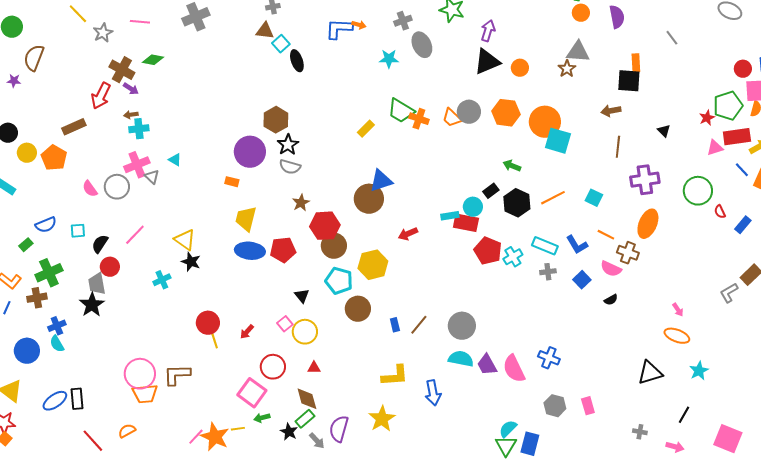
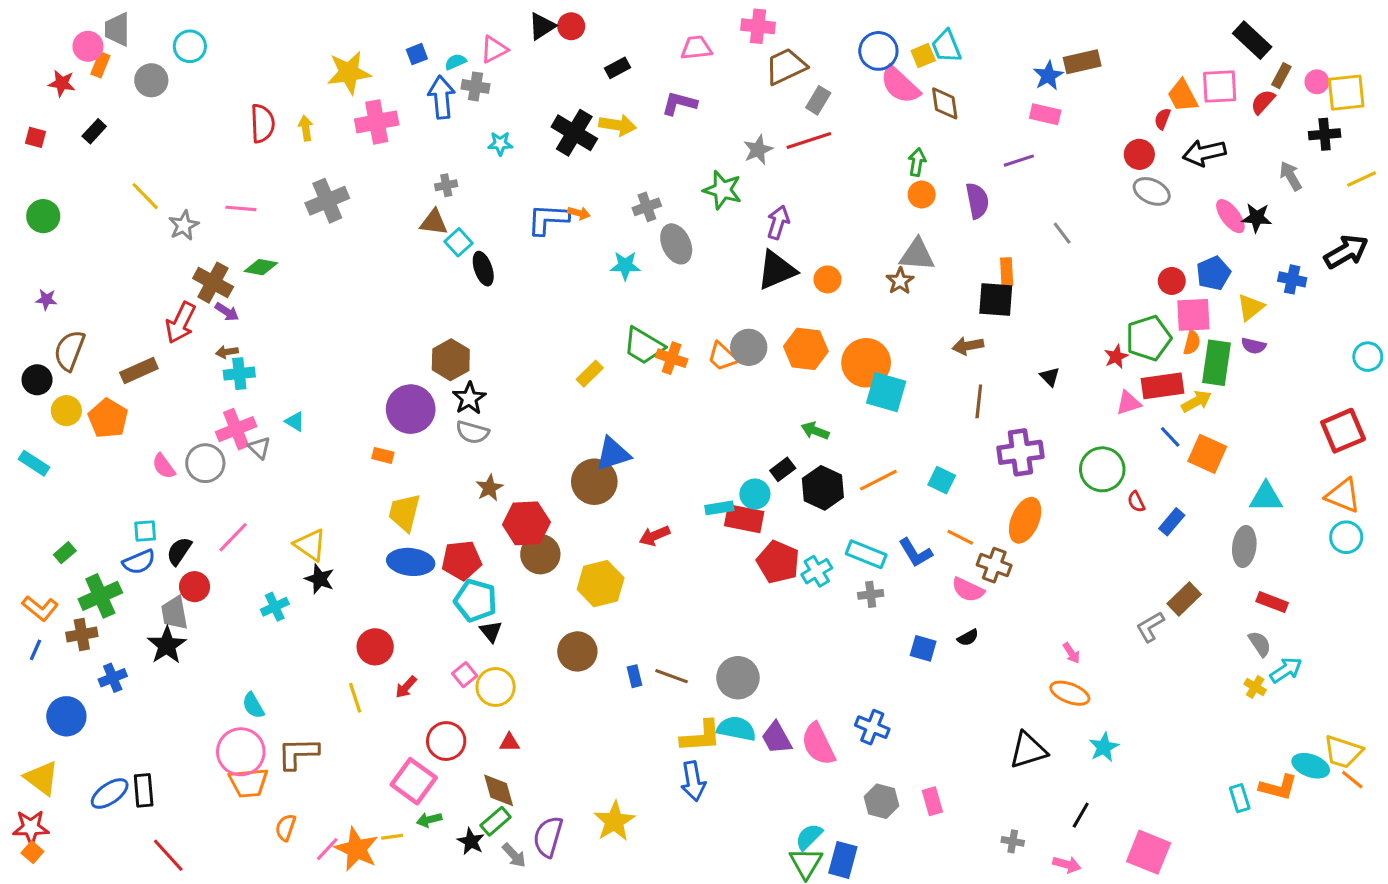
brown semicircle: (34, 58) -> (69, 350), moved
blue semicircle: (46, 225) -> (139, 562), moved
blue square: (582, 280) -> (923, 648), moved, turned -30
cyan pentagon: (339, 281) -> (475, 601), moved
red circle: (208, 323) -> (375, 647), moved
brown line: (419, 325) -> (672, 676), turned 70
cyan semicircle: (57, 344) -> (253, 706), moved
yellow L-shape: (395, 376) -> (701, 736), moved
orange semicircle: (127, 431) -> (286, 827), moved, turned -42

